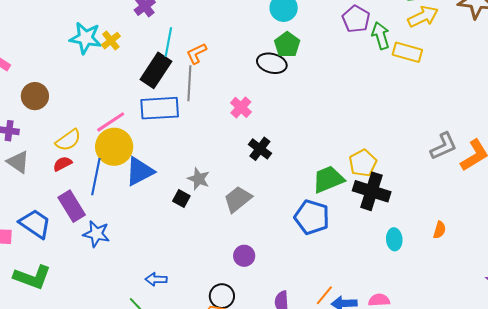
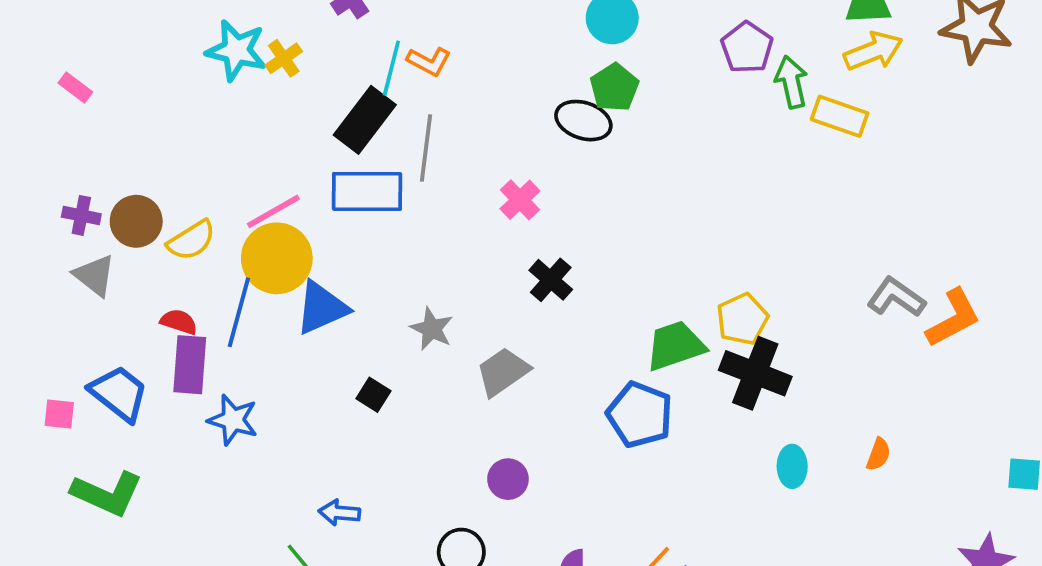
orange L-shape: (197, 53) -> (429, 61), moved, turned -130
brown circle: (35, 96) -> (136, 221), moved
gray L-shape: (444, 146) -> (896, 297), turned -124
red semicircle: (63, 164) -> (179, 322), moved, turned 42
black square: (181, 199) -> (373, 395), moved
purple rectangle: (72, 206) -> (190, 365), turned 32

